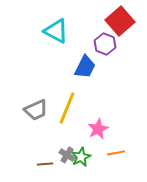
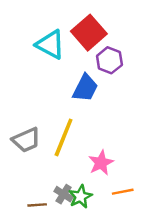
red square: (120, 21) -> (89, 33), moved

